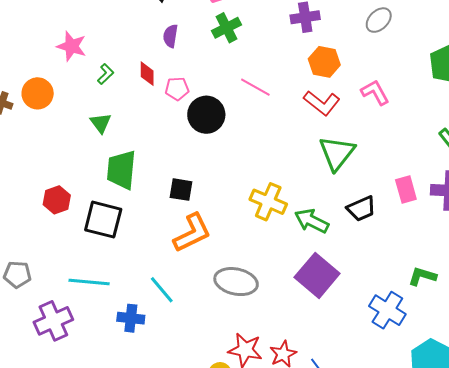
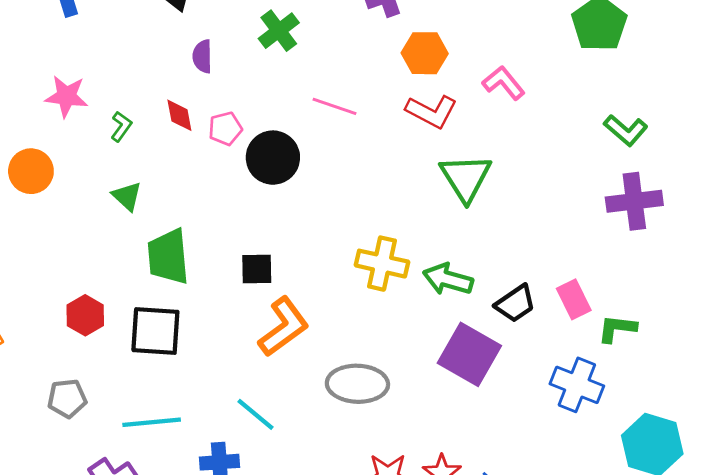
pink rectangle: (406, 190) -> (574, 299), moved
black trapezoid: (361, 209) -> (515, 303), moved
gray pentagon: (17, 275) -> (67, 398), moved

